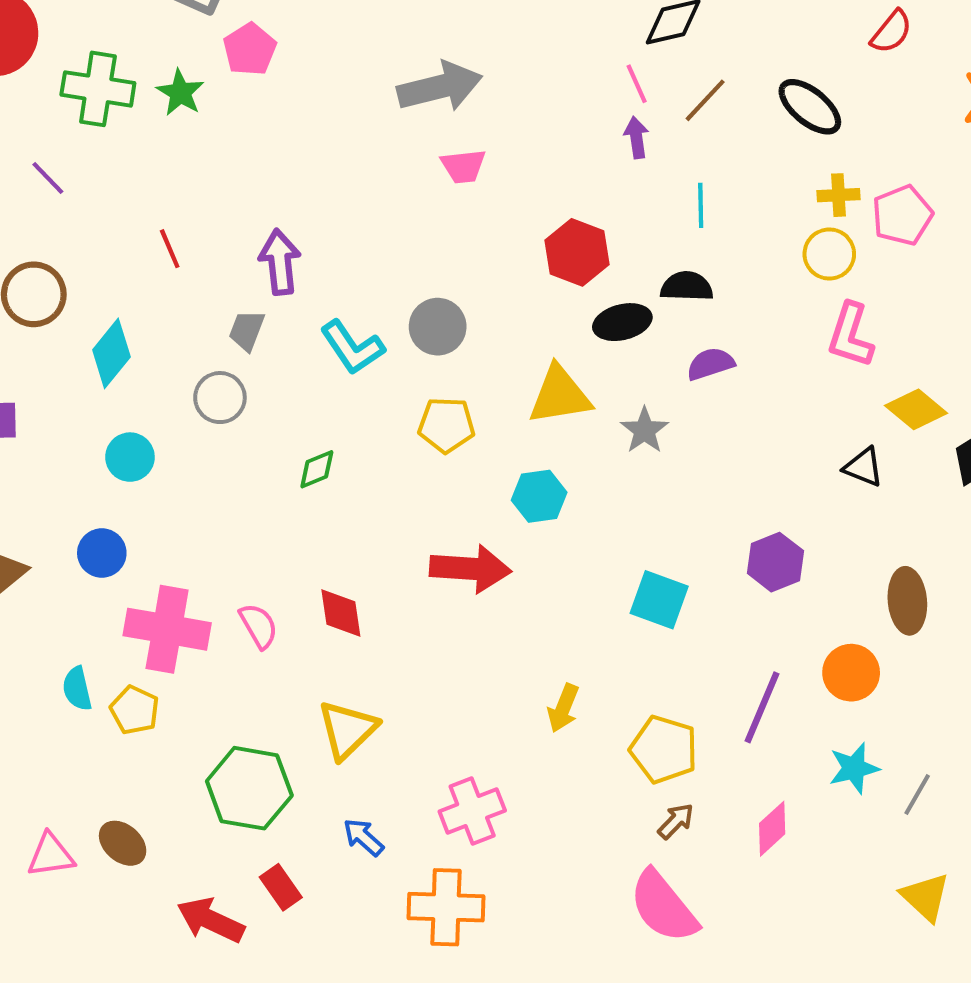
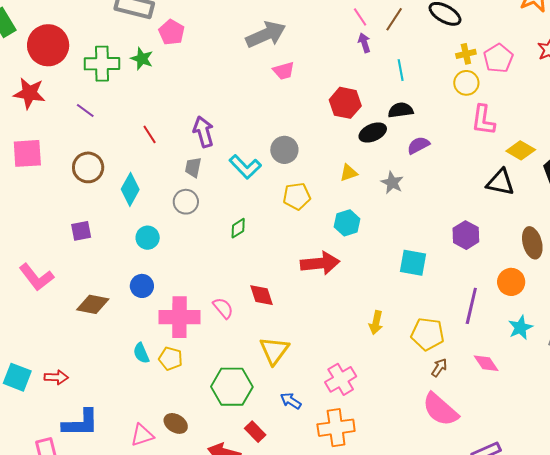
yellow triangle: (560, 395) -> (349, 173), size x0.6
black triangle: (864, 467) -> (500, 182), size x1.4
pink diamond: (772, 829) -> (486, 363), turned -72

